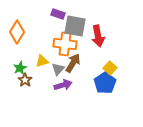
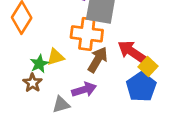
red arrow: (98, 36) -> (132, 52), moved, turned 135
green star: (20, 68) -> (39, 64), moved
gray triangle: (58, 69) -> (61, 105), moved, turned 32

